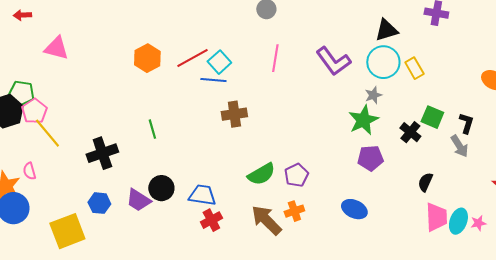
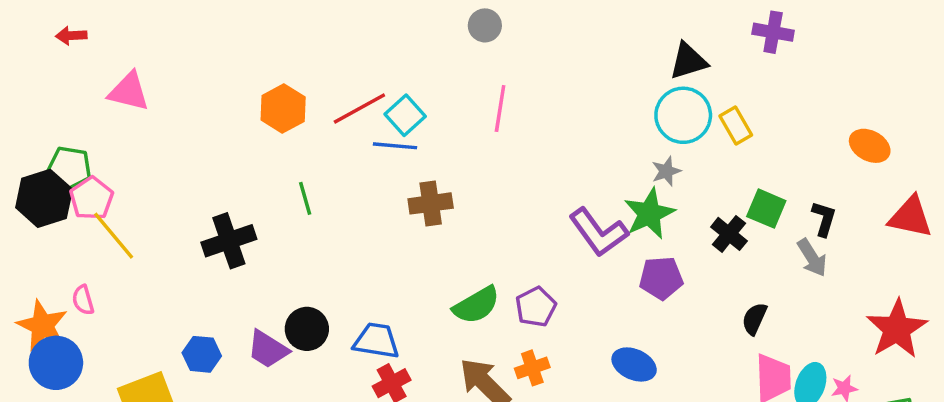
purple L-shape: (333, 61) -> (598, 232), moved
green line: (152, 129) -> (305, 198), moved
black cross: (102, 153) -> (229, 241), moved

